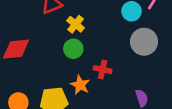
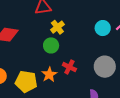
gray circle: (144, 42) -> (105, 67), moved

